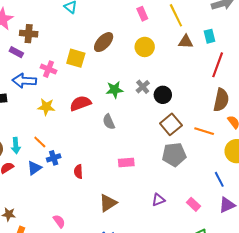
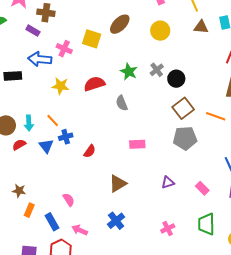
green star: (115, 90) -> (129, 72), turned 30
blue triangle: (34, 168) -> (46, 146), turned -35
red semicircle: (78, 172) -> (90, 151), turned -144

